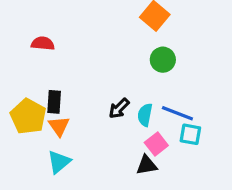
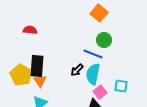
black rectangle: (54, 102) -> (37, 66), size x1.5
blue line: (177, 113) -> (93, 54), moved
cyan semicircle: (145, 115) -> (93, 74), size x1.5

